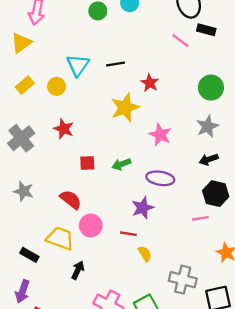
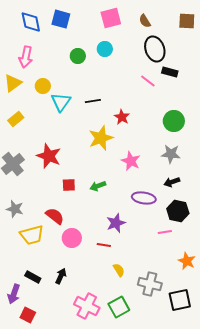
yellow circle: (57, 86) -> (43, 86), moved
gray star: (207, 126) -> (171, 154), turned 30
red star: (64, 129) -> (49, 156), size x1.4
purple ellipse: (160, 178) -> (144, 198), moved
yellow trapezoid: (60, 238) -> (32, 235), moved, turned 145
yellow semicircle: (145, 254) -> (119, 270), moved
black rectangle: (29, 255) -> (33, 277), moved

